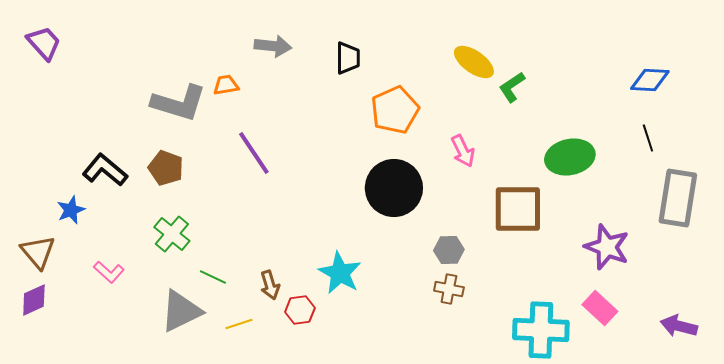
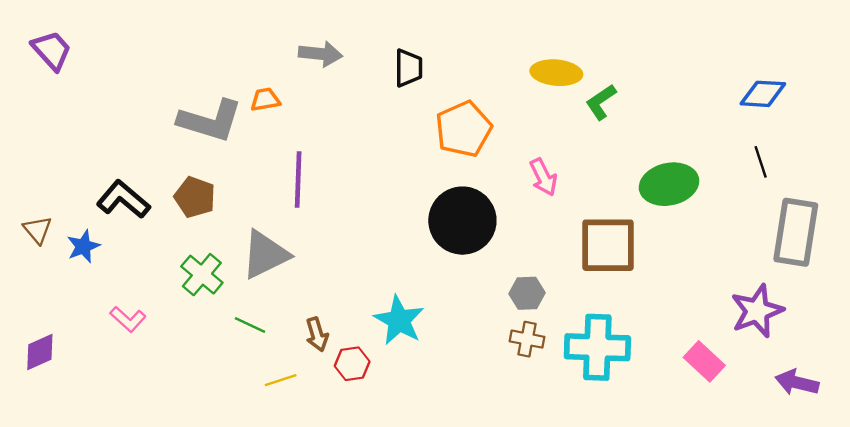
yellow ellipse: (474, 62) -> (556, 73), turned -30
purple line: (254, 153) -> (298, 179), turned 36
purple star: (607, 247) -> (757, 311), moved, turned 30
brown triangle: (38, 252) -> (38, 230), moved, size x0.7
gray triangle: (181, 311) -> (265, 255), moved
cyan cross: (541, 330) -> (597, 347), moved

